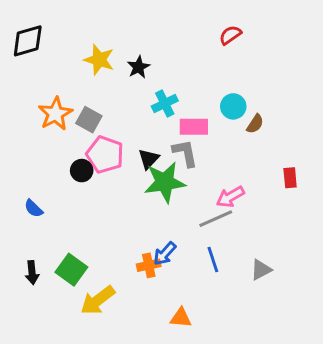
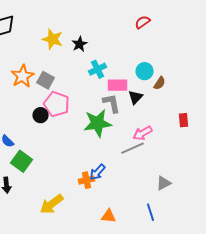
black triangle: (149, 159) -> (136, 97), moved
blue line: (213, 259) -> (151, 212), moved
green square: (71, 270) -> (22, 161), moved

